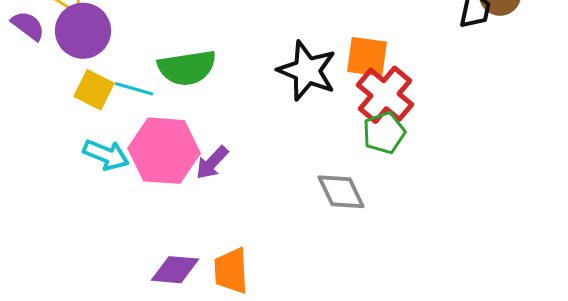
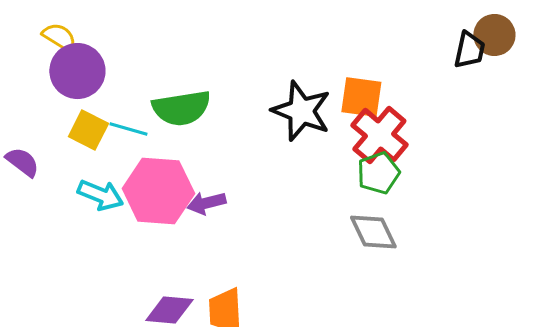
purple semicircle: (28, 26) -> (22, 162), moved
purple arrow: (212, 163) -> (206, 203), turned 33
gray diamond: (341, 192) -> (373, 232), moved

